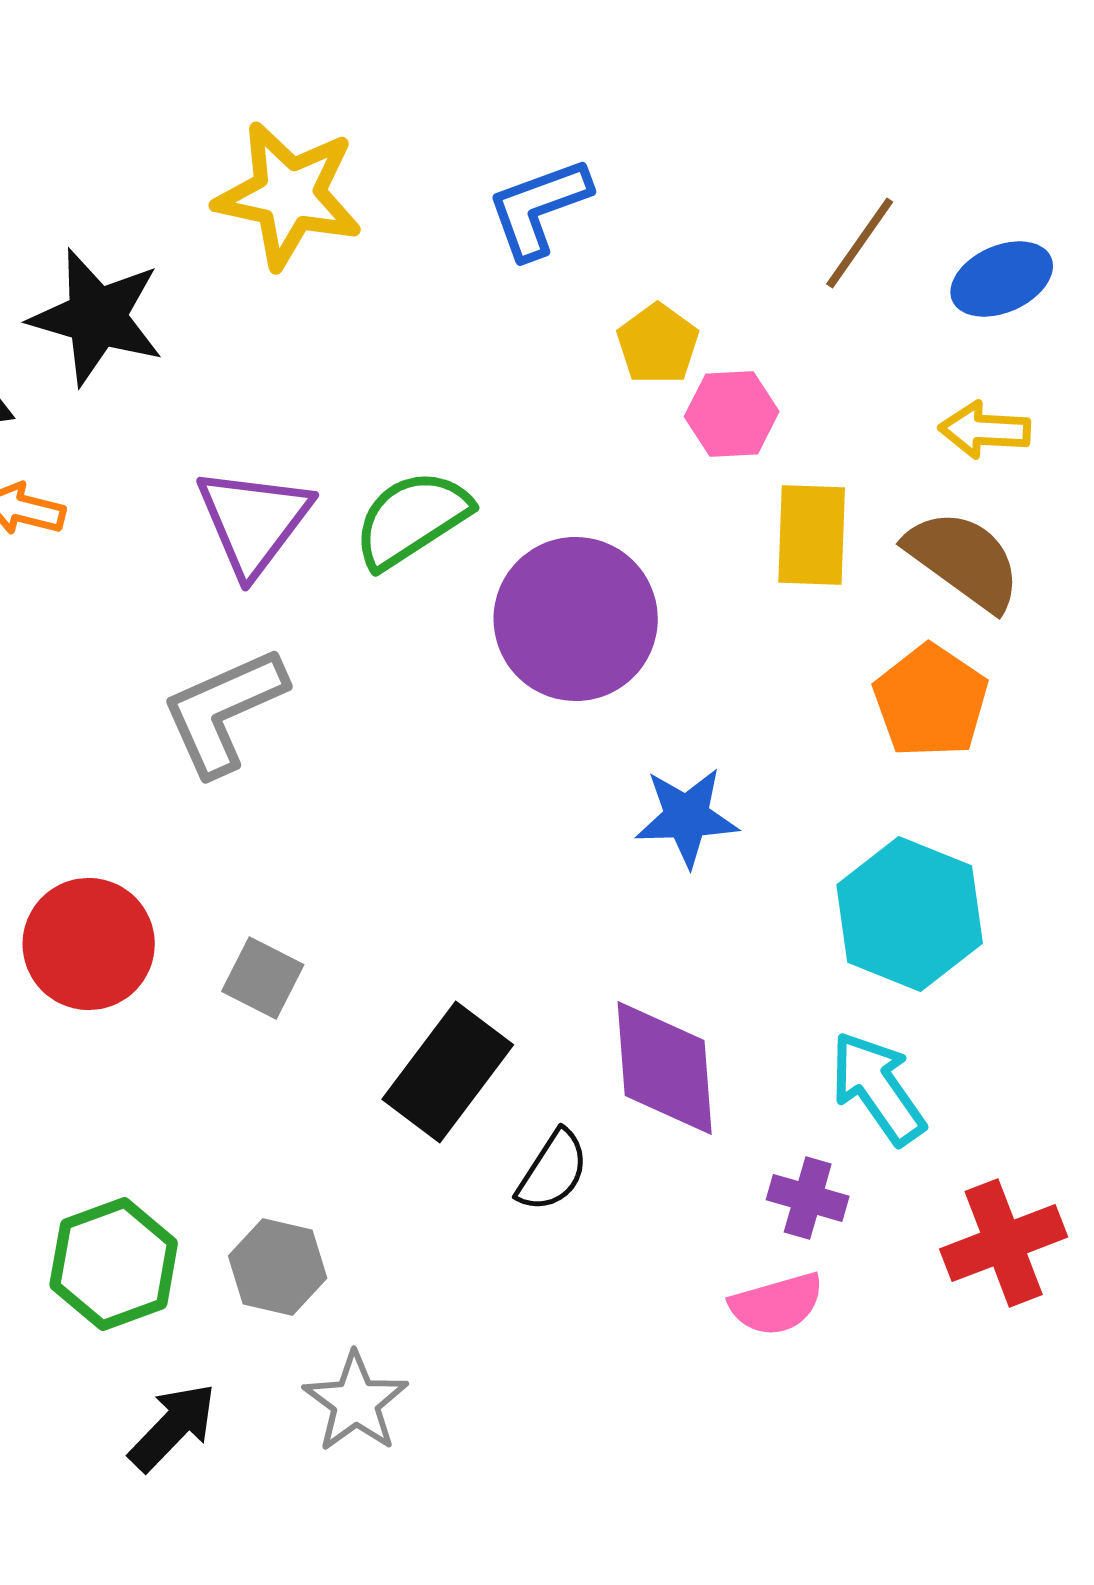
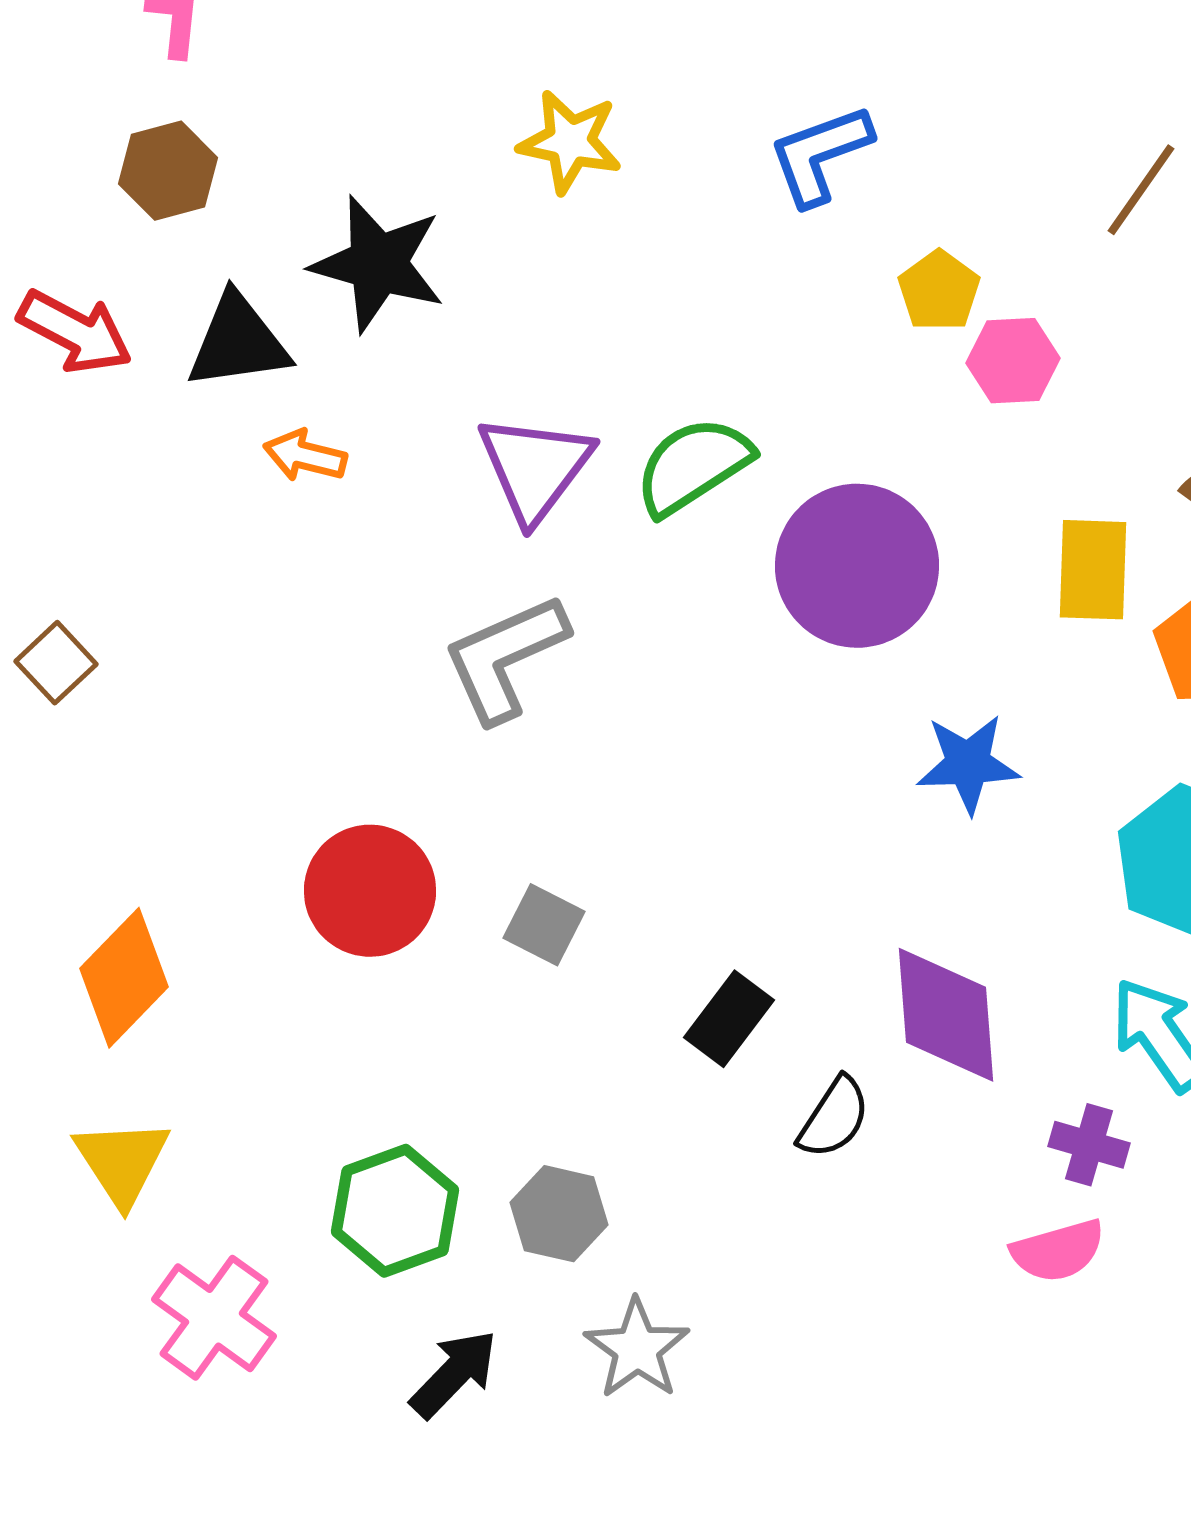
yellow star: (289, 195) -> (570, 142), size x0.7
yellow rectangle: (812, 535) -> (1093, 570), moved
black rectangle: (448, 1072) -> (729, 1019), size x0.7

